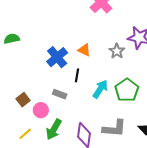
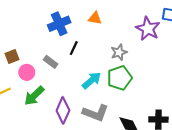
orange triangle: (84, 50) -> (95, 18), moved, turned -32
gray star: (117, 51) -> (119, 52), moved
cyan arrow: (100, 89) -> (92, 80), moved

